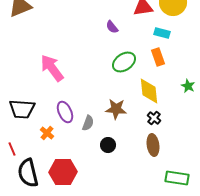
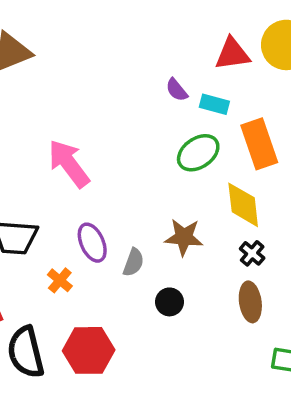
cyan rectangle: (162, 33) -> (214, 104), moved
orange rectangle: (158, 57) -> (259, 144), size x1.5

